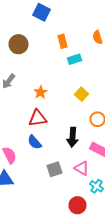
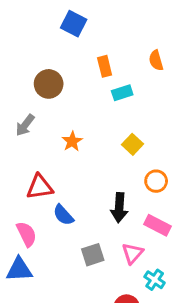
brown circle: (18, 44) -> (49, 84), moved
red triangle: (38, 118) -> (40, 187), moved
pink triangle: (82, 168) -> (133, 253), turned 42

